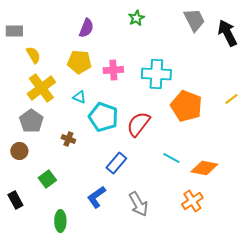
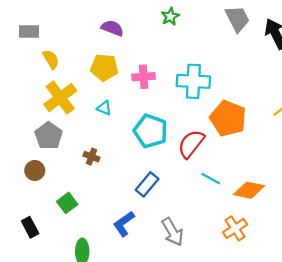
purple semicircle: (86, 28) -> (112, 28), turned -90
cyan pentagon: (103, 117) -> (151, 131), moved
red semicircle: (138, 124) -> (191, 144), moved

